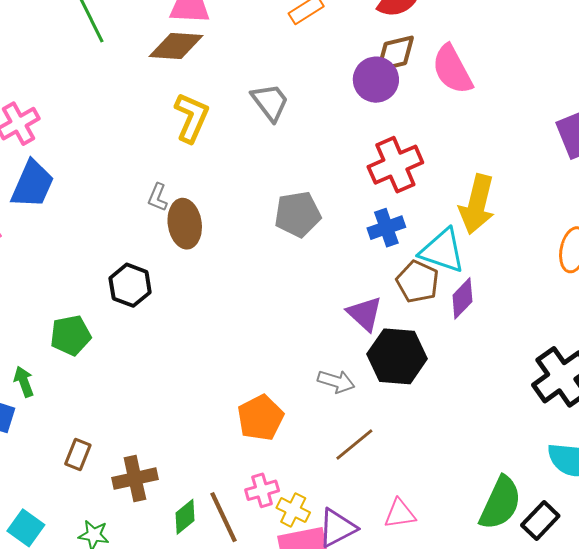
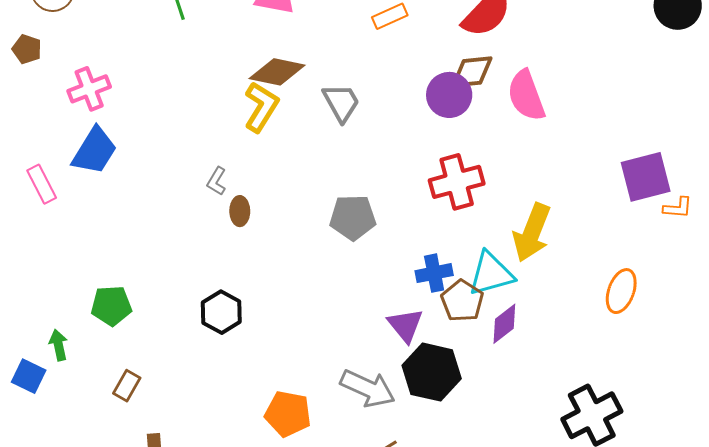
brown diamond: (176, 46) -> (277, 72), moved
brown ellipse: (185, 224) -> (240, 211), size x0.6
blue cross: (386, 228) -> (434, 273), moved
cyan triangle: (442, 251) -> (491, 274), turned -42
black hexagon: (130, 285) -> (221, 312), moved
gray arrow: (336, 381) -> (368, 388), size x1.5
orange pentagon: (261, 418) -> (288, 414), turned 30
brown rectangle: (78, 455) -> (127, 386), moved

